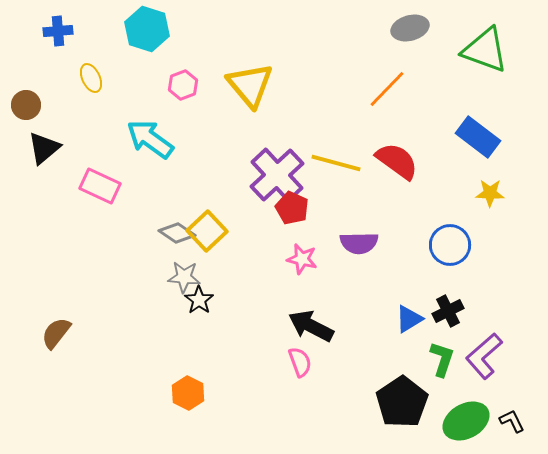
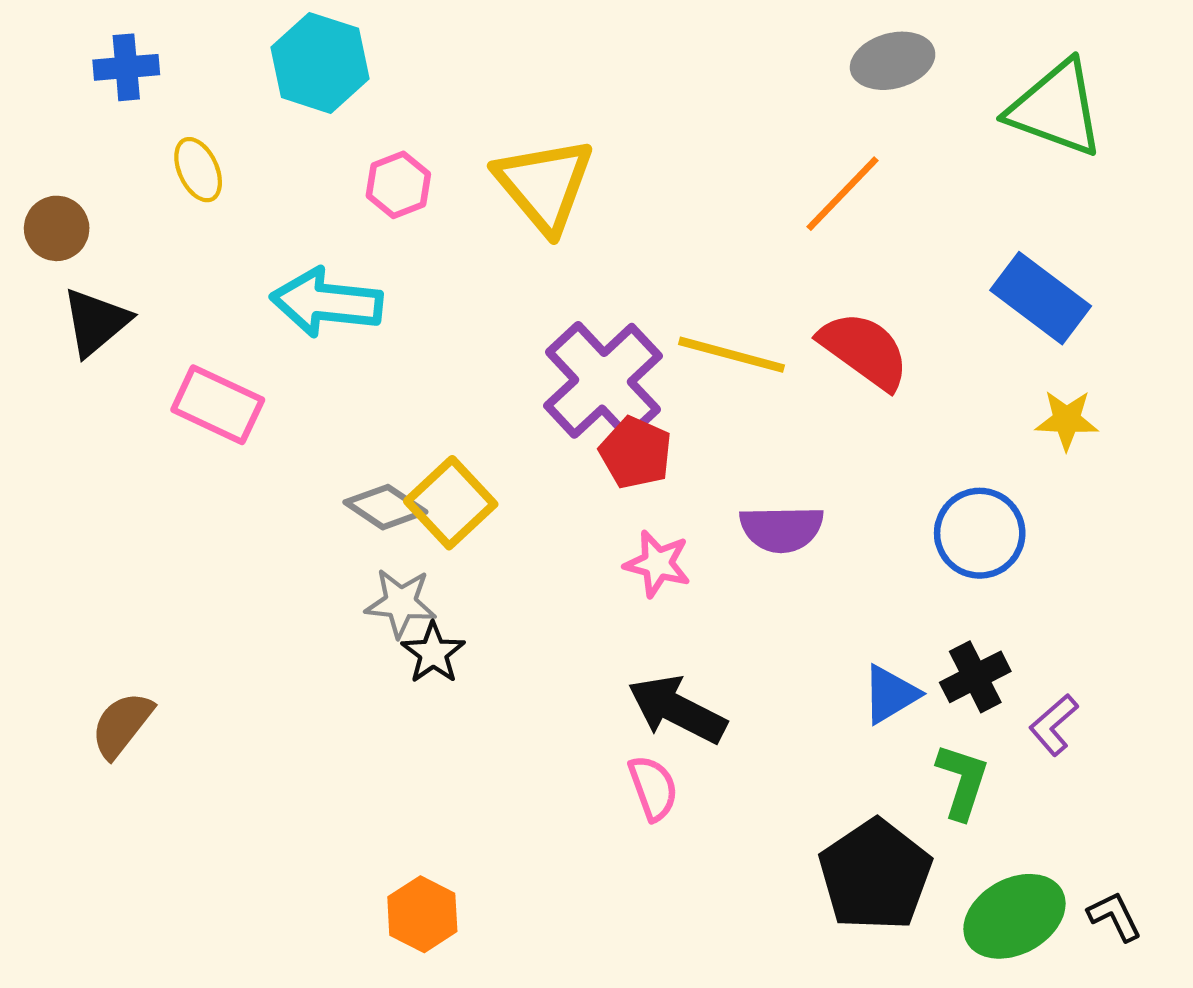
cyan arrow: (150, 139) -> (327, 302), turned -30
purple L-shape: (484, 356) -> (1054, 725), moved, size x0.6
orange hexagon: (188, 393) -> (422, 914), moved

